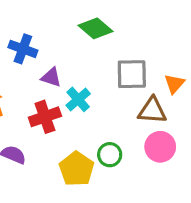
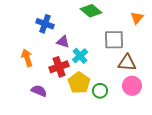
orange triangle: (174, 84) -> (137, 18), moved
yellow pentagon: (77, 169) -> (79, 83), moved

